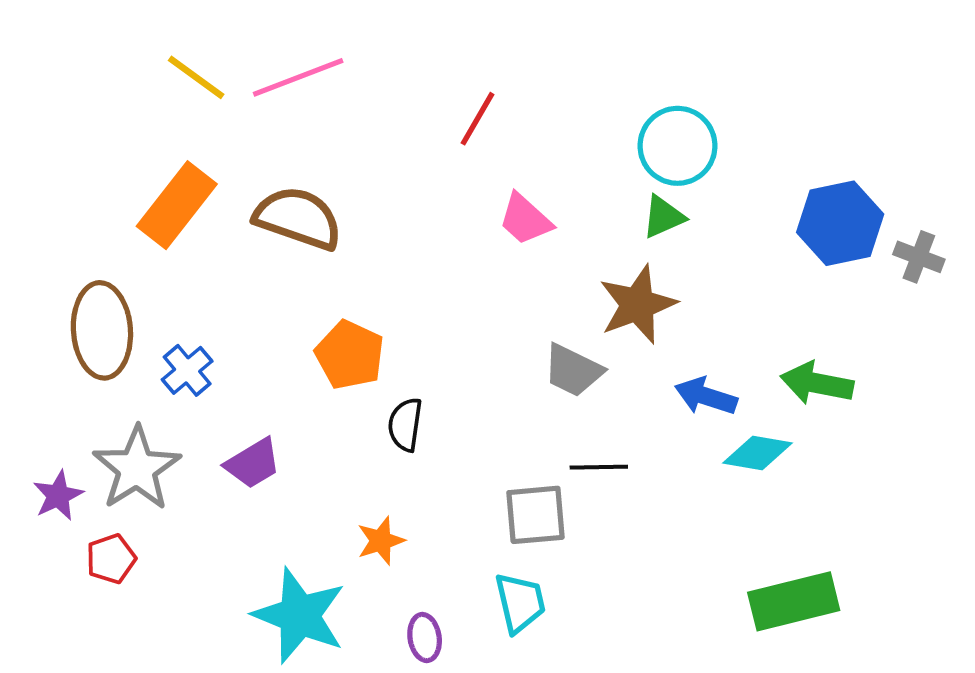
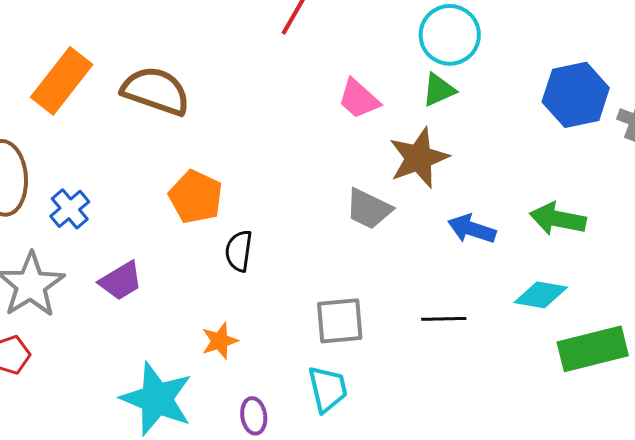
pink trapezoid: (525, 219) -> (359, 99), moved
cyan diamond: (758, 453) -> (541, 295), moved
black line: (599, 467) -> (444, 319), moved
green rectangle: (794, 601) -> (593, 349), moved

